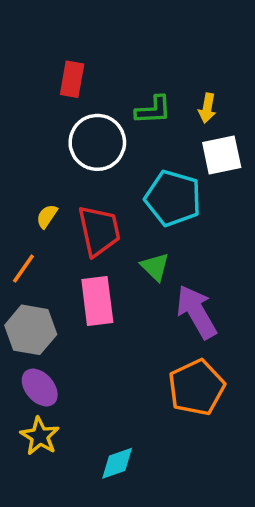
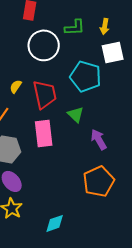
purple arrow: (196, 312) -> (99, 139), size x0.7

